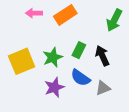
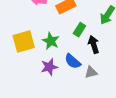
green rectangle: (79, 50) -> (79, 30), moved
green star: (53, 57) -> (51, 41), turned -30

